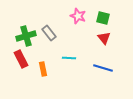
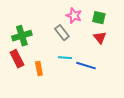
gray rectangle: (49, 33) -> (62, 33), moved
blue line: (103, 68) -> (86, 66), moved

